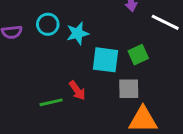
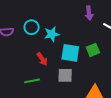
gray square: (129, 89) -> (65, 75), moved
red arrow: (77, 90) -> (42, 59), moved

